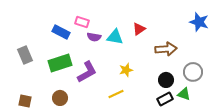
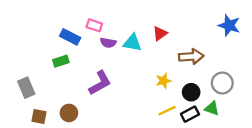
gray rectangle: (25, 55) -> (26, 88), moved
green rectangle: (60, 63) -> (61, 61), moved, size x0.6
yellow star: (126, 70) -> (163, 81), moved
yellow line: (116, 94) -> (167, 111), moved
brown square: (25, 101) -> (39, 116), moved

